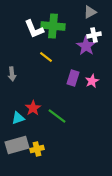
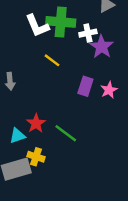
white cross: (94, 35) -> (88, 33), moved
yellow cross: (37, 149) -> (36, 157), moved, turned 32

